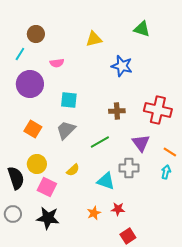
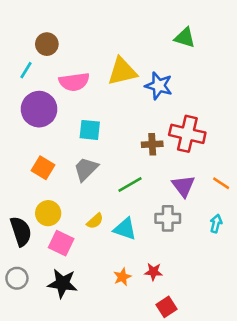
yellow triangle: (94, 39) -> (122, 71), moved, size x1.4
pink semicircle: (57, 63) -> (74, 82), size x1.6
red cross: (158, 110) -> (187, 134), moved
orange line: (170, 152) -> (221, 183), moved
cyan triangle: (106, 181) -> (125, 229), moved

